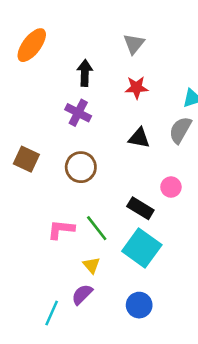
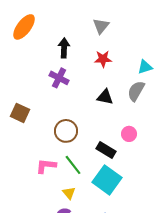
brown circle: (81, 167) -> (66, 131), moved

